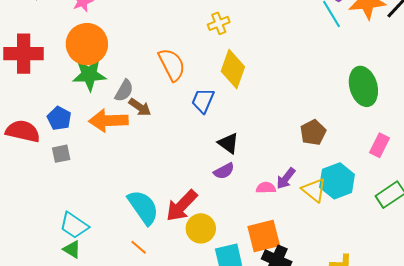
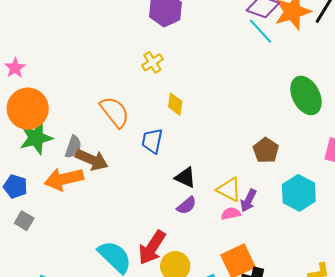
yellow diamond: (233, 69) -> (175, 104), size x0.6
brown arrow: (140, 107) -> (92, 160), size x1.4
gray square: (61, 154) -> (24, 221), turned -36
yellow triangle: (314, 190) -> (229, 190), moved

